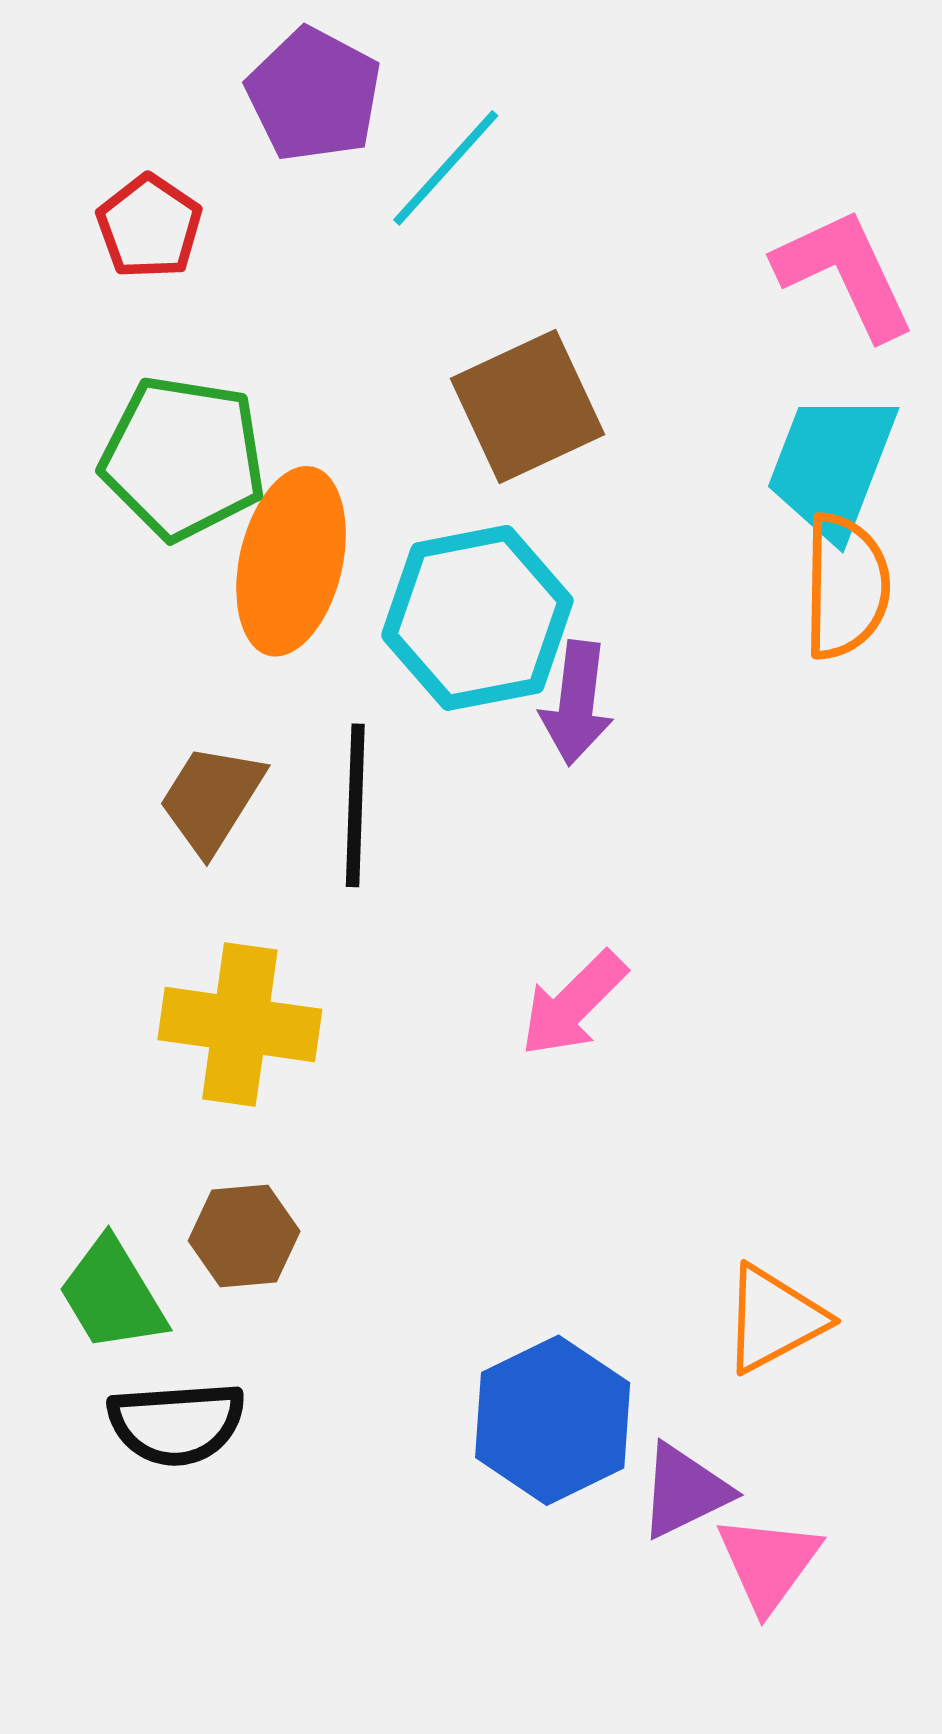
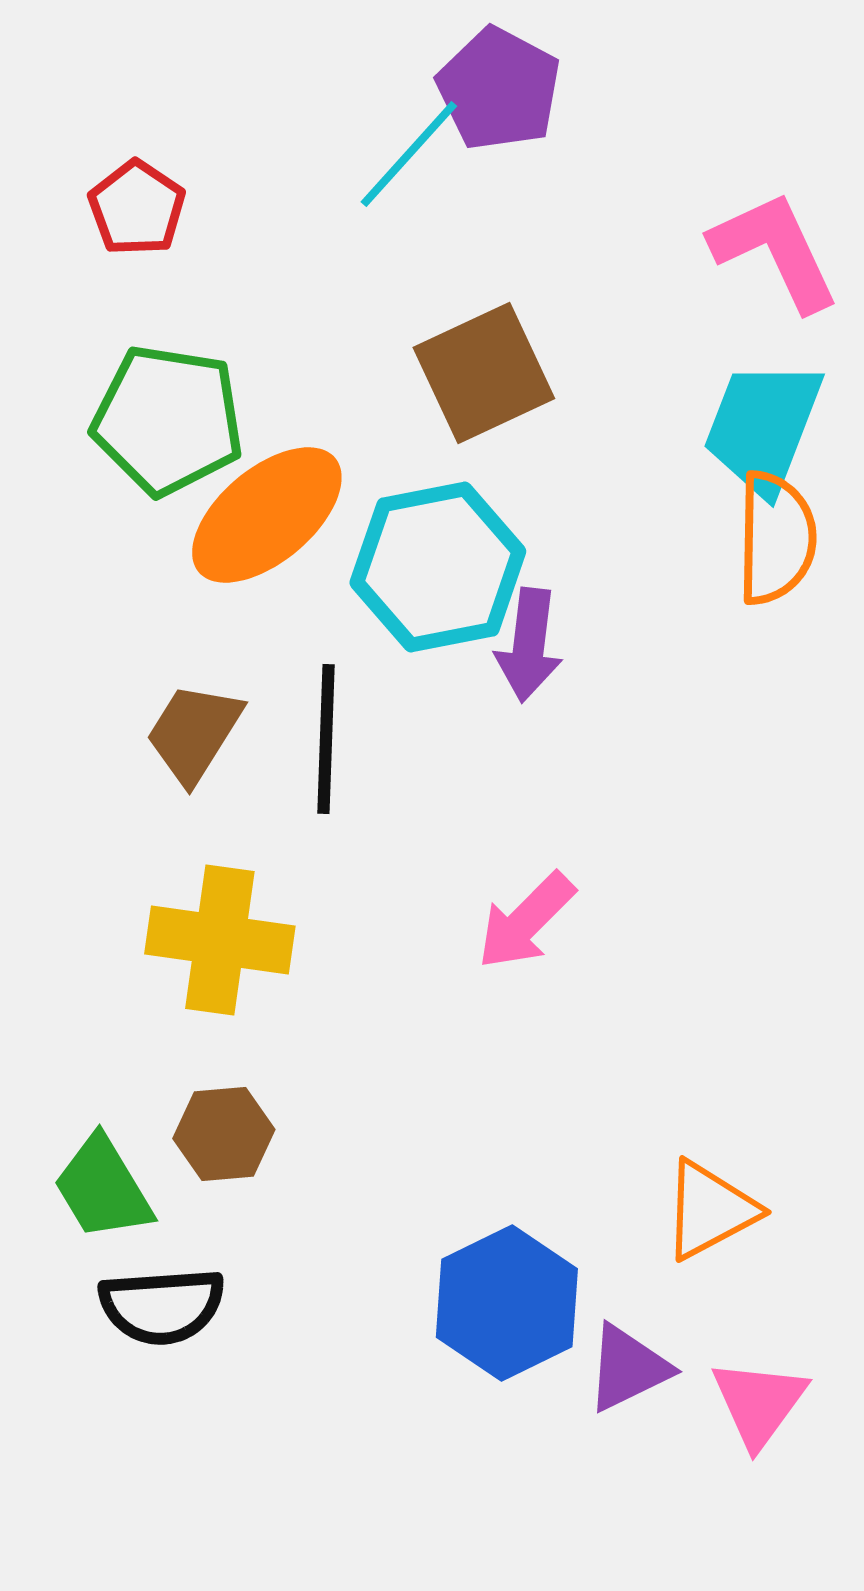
purple pentagon: (314, 95) -> (499, 89), moved
orange ellipse: (291, 561) -> (267, 515), turned 37
pink triangle: (768, 1563) -> (759, 1403), moved

